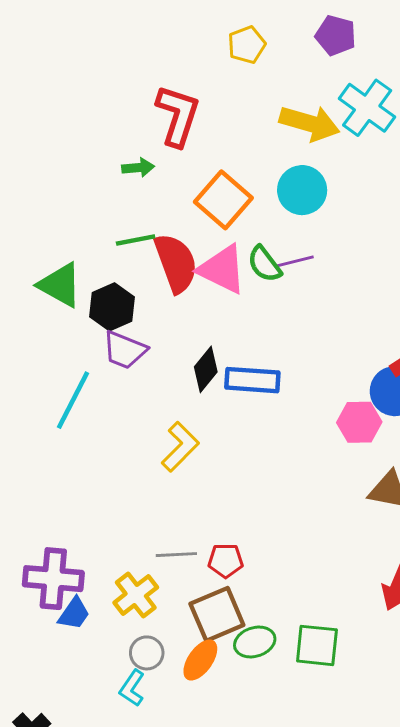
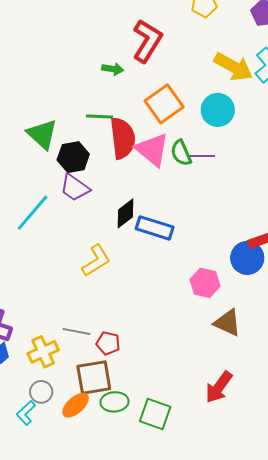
pink hexagon: (359, 422) -> (205, 283), moved

